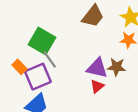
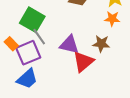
purple triangle: (97, 68) -> (69, 45), moved
red triangle: (97, 86) -> (83, 62), size x1.6

